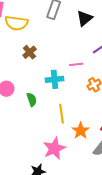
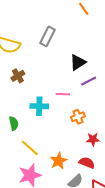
black triangle: (85, 18) -> (78, 62), moved
yellow line: (61, 114) -> (30, 148), moved, turned -48

